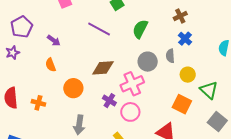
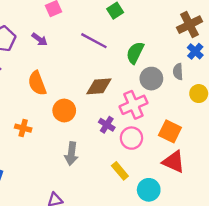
brown cross: (180, 16) -> (189, 25), size x1.5
green semicircle: (140, 29) -> (135, 53), moved
purple arrow: (54, 41) -> (39, 39), moved
orange semicircle: (51, 65) -> (37, 83), size x1.5
orange square: (182, 104) -> (170, 131), moved

